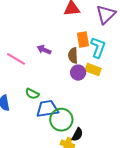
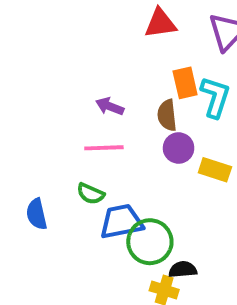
pink line: (16, 59) -> (104, 148), moved, turned -30
yellow rectangle: (93, 69) -> (215, 170), moved
black semicircle: (77, 135) -> (183, 270), turned -120

